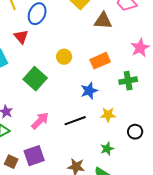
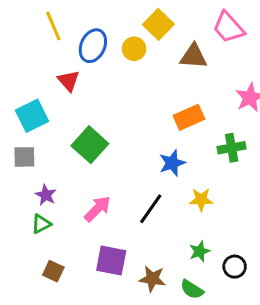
yellow circle: (64, 57) -> (134, 49), moved
black line: (75, 121) -> (151, 209), turned -35
black circle: (135, 132) -> (235, 267), moved
purple square: (34, 156) -> (111, 260), moved, turned 30

